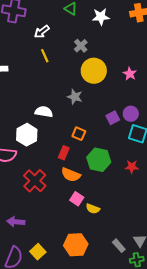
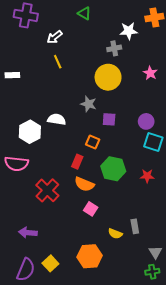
white star: (101, 17) -> (129, 31), moved
gray cross: (81, 46) -> (114, 48), moved, turned 32
pink star: (130, 74) -> (150, 73), moved
purple square: (113, 118) -> (109, 119), moved, turned 32
white hexagon: (27, 135) -> (30, 132), moved
yellow semicircle: (93, 209) -> (115, 234), moved
gray rectangle: (119, 246) -> (135, 226), moved, turned 32

